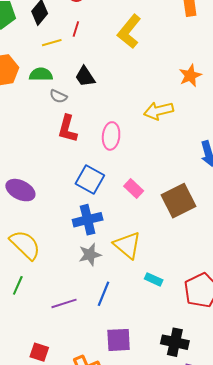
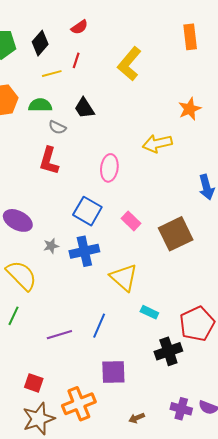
red L-shape: (67, 129) -> (49, 161), moved
gray star: (90, 255) -> (51, 246), moved, size x0.7
black cross: (175, 342) -> (168, 351), moved, turned -32

